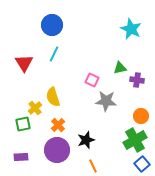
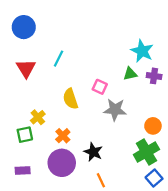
blue circle: (52, 25) -> (24, 27), moved
cyan star: (131, 29) -> (142, 51), moved
purple cross: (137, 80) -> (154, 76), moved
yellow semicircle: (53, 97) -> (70, 99), moved
black star: (86, 140) -> (93, 152), turned -30

